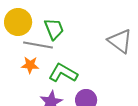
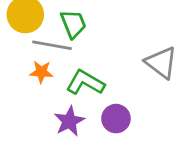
gray triangle: (120, 41) -> (161, 63), moved

